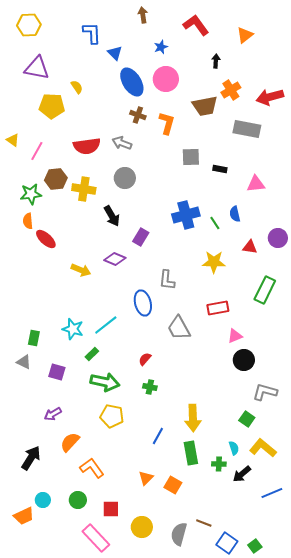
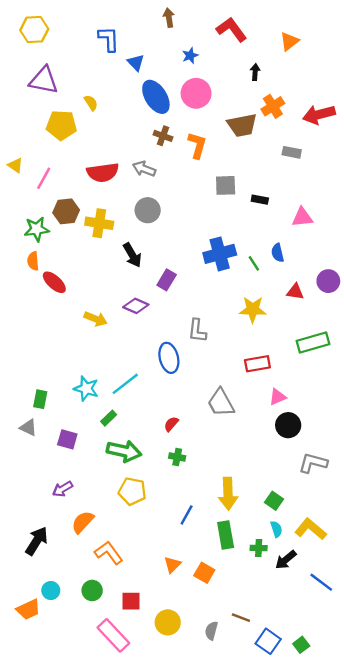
gray rectangle: (247, 129) -> (292, 152), size x0.6
green rectangle: (265, 290) -> (313, 342), turned 48
gray trapezoid: (179, 328) -> (221, 403), moved
green square: (247, 419) -> (274, 501), moved
blue line: (272, 493) -> (321, 582), turned 60
gray semicircle: (179, 534) -> (211, 631), size x0.7

